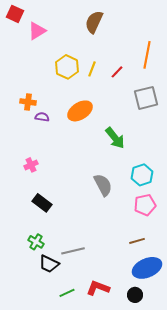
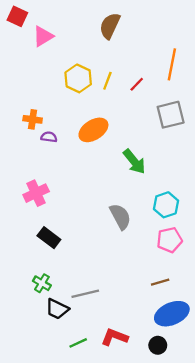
pink cross: (31, 165) -> (36, 193), size x1.5

